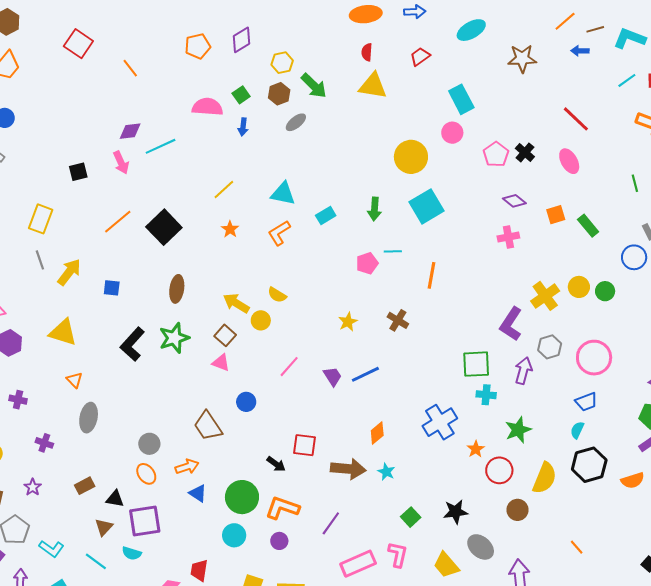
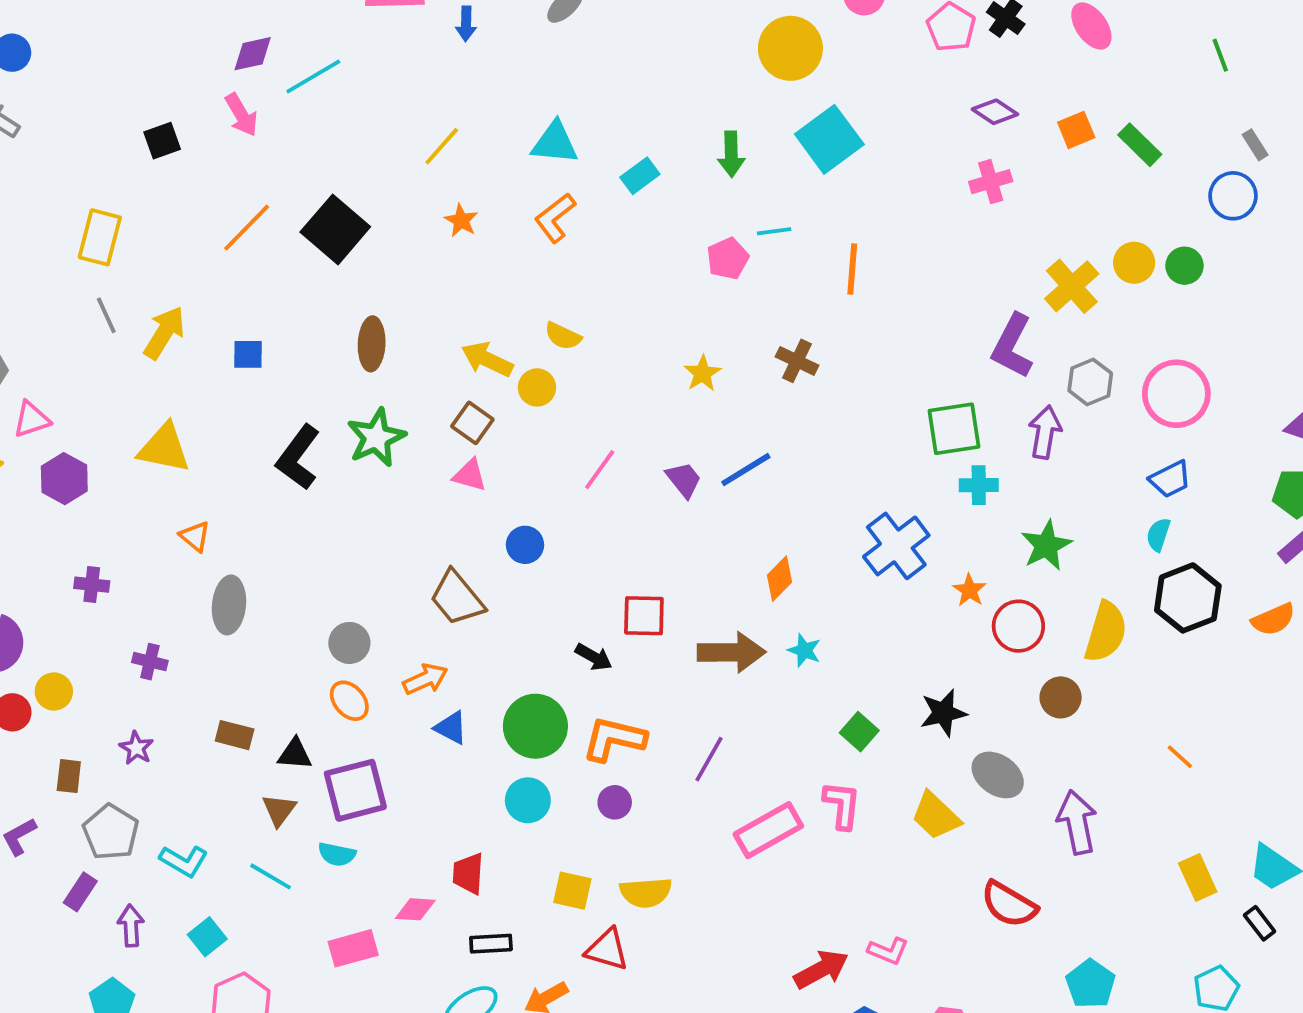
brown rectangle: (85, 486) -> (235, 735), turned 48

